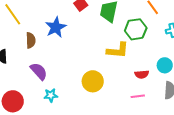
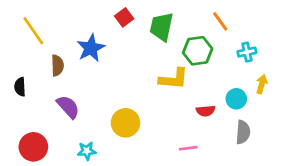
yellow circle: (93, 81) -> (125, 123), moved
cyan star: (51, 95) -> (87, 151), moved
pink line: (138, 96) -> (188, 148), moved

